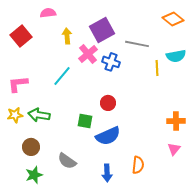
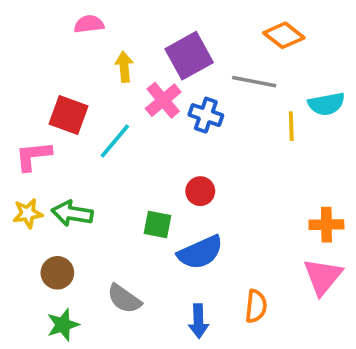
orange diamond: (173, 19) -> (284, 35), moved
red square: (21, 36) -> (69, 115), moved, turned -30
pink triangle: (174, 149) -> (323, 277), size x1.6

